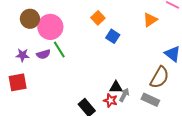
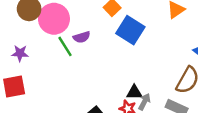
blue square: (113, 36) -> (130, 30), size x1.6
purple semicircle: (43, 54) -> (82, 37), moved

